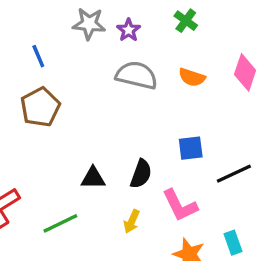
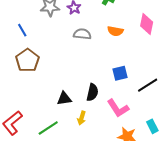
gray semicircle: (137, 75) -> (82, 34), size x0.7
yellow arrow: (132, 221) -> (82, 118), moved

